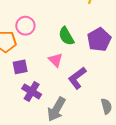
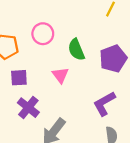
pink circle: (25, 26) -> (43, 34), moved
purple L-shape: (77, 78) -> (104, 104), moved

